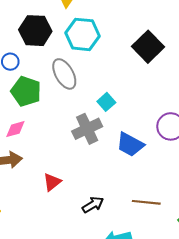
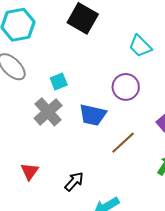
cyan square: (106, 102) -> (59, 82), turned 36
brown line: (146, 202) -> (123, 143), moved, turned -32

